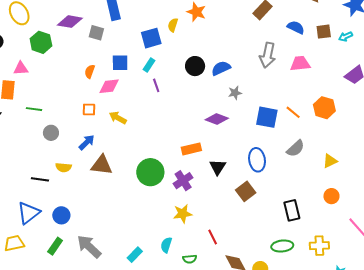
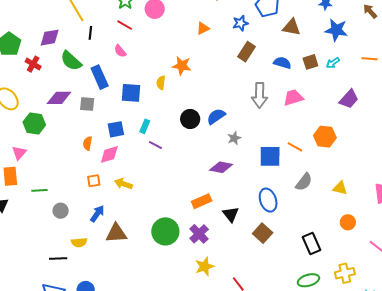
blue square: (151, 38) -> (131, 93), moved, turned 30
pink triangle: (21, 68) -> (19, 153), turned -35
purple line: (156, 85) -> (155, 145), turned -32
yellow triangle: (330, 161) -> (340, 188), turned 49

